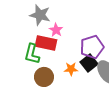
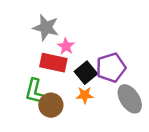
green L-shape: (32, 54) -> (35, 91), moved
black square: (89, 63) -> (86, 73), moved

